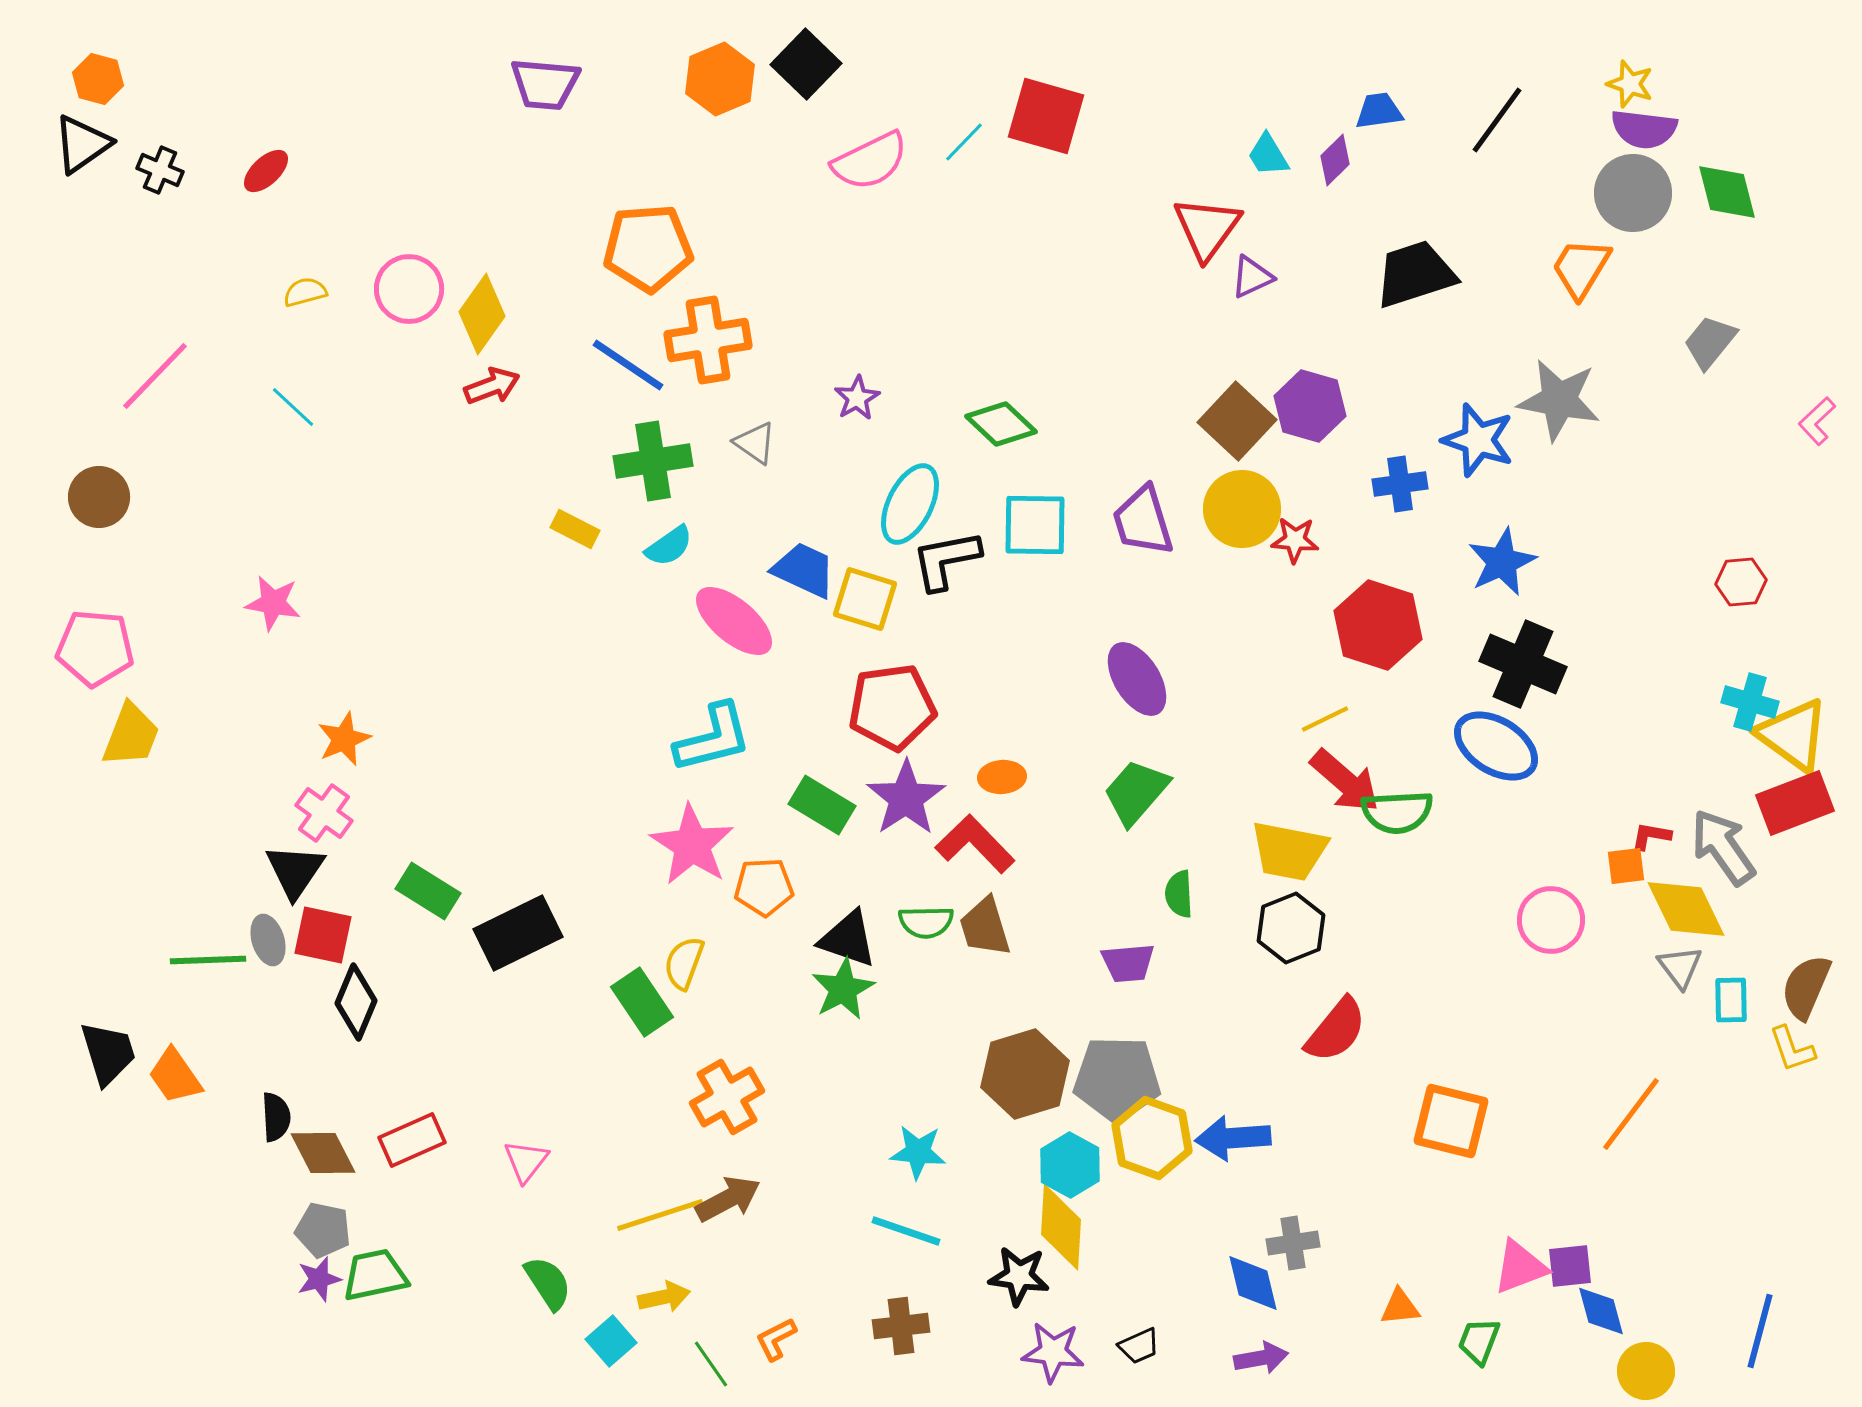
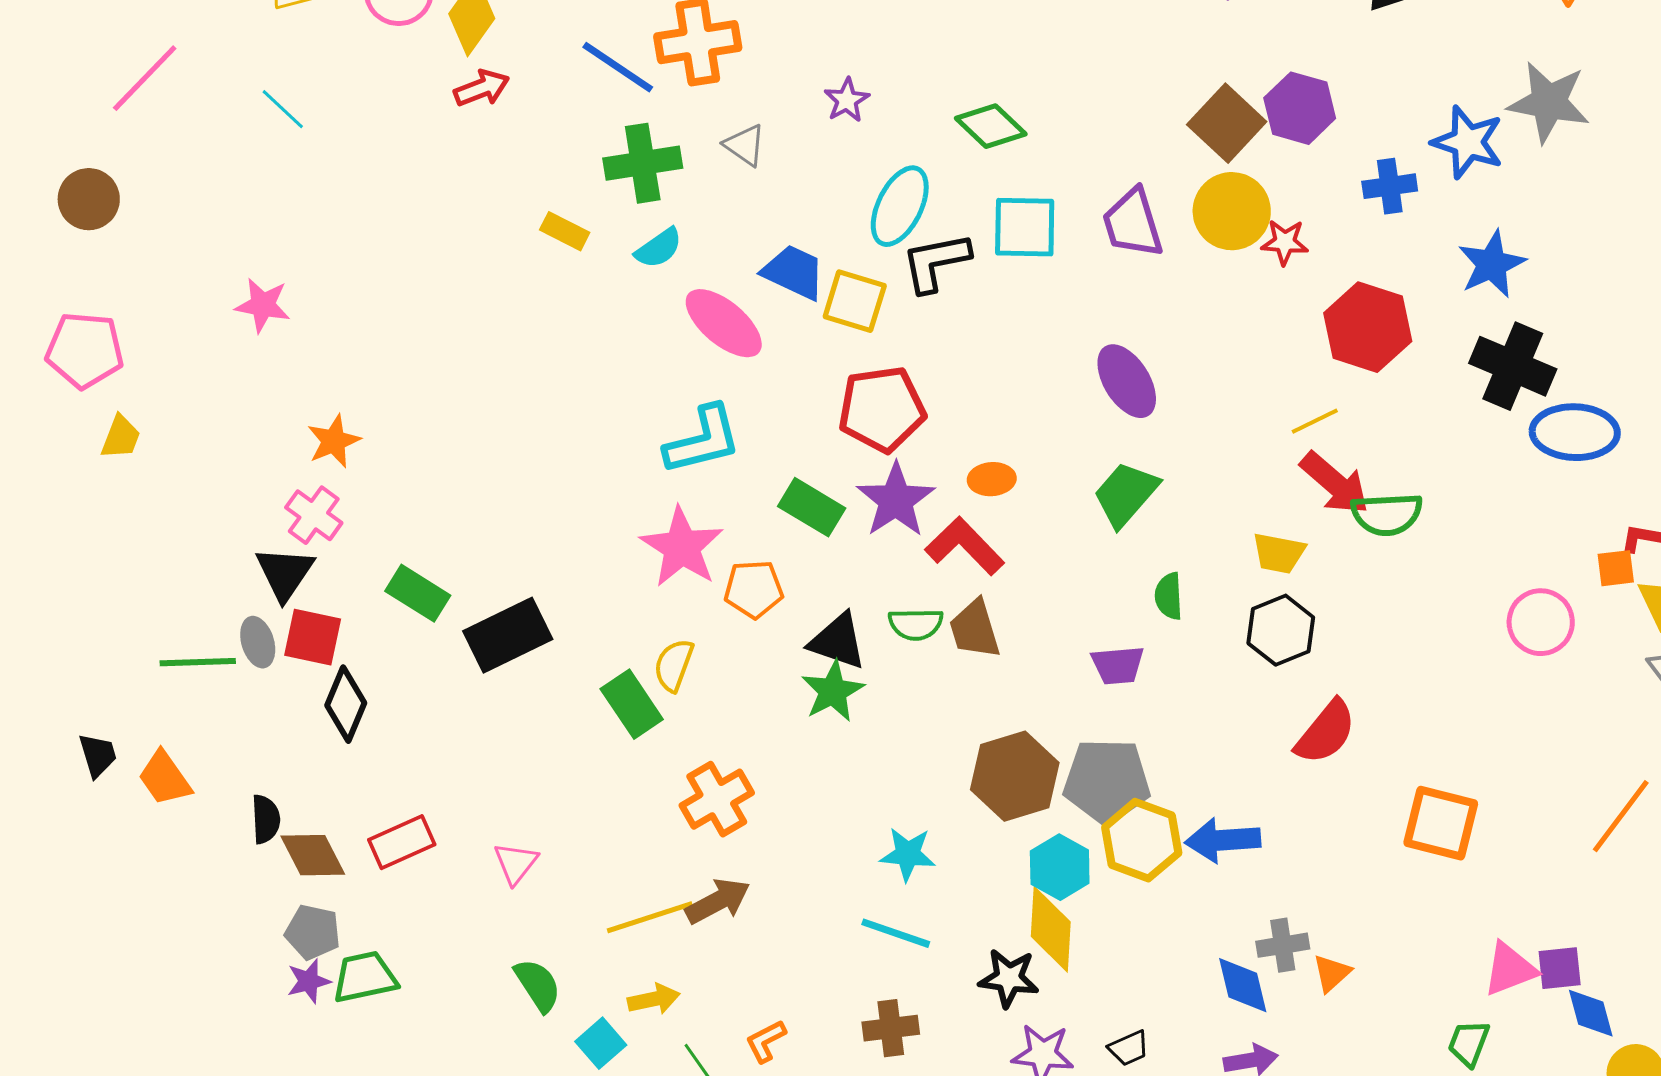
yellow trapezoid: (131, 735) -> (121, 437), size x0.7
blue ellipse: (1496, 746) -> (1575, 432), moved, turned -30
yellow trapezoid: (1289, 851) -> (1279, 553), size x0.7
black trapezoid: (108, 1053) -> (98, 755), size x0.7
orange triangle: (1400, 1307) -> (1332, 973), moved, turned -36

